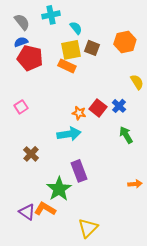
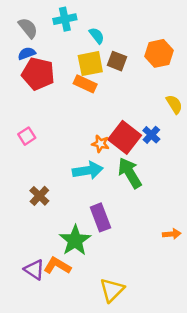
red square: (98, 108) -> (125, 137), size x1.4
green arrow: (126, 135) -> (130, 173), moved, size x1.4

